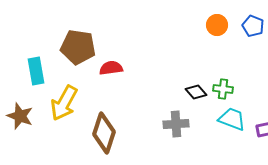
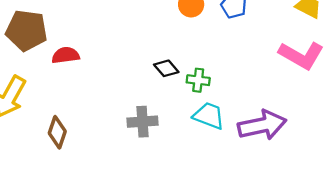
black diamond: (196, 92) -> (166, 68), moved
brown diamond: (104, 133) -> (57, 132), size x0.7

